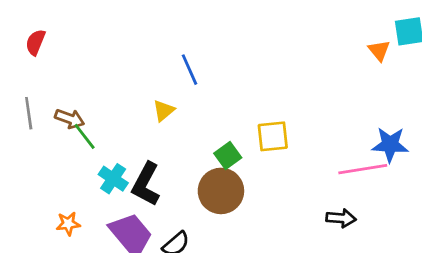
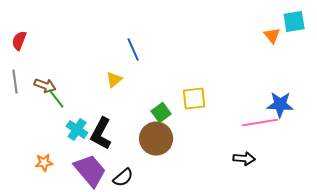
red semicircle: (35, 42) -> (19, 41), moved

